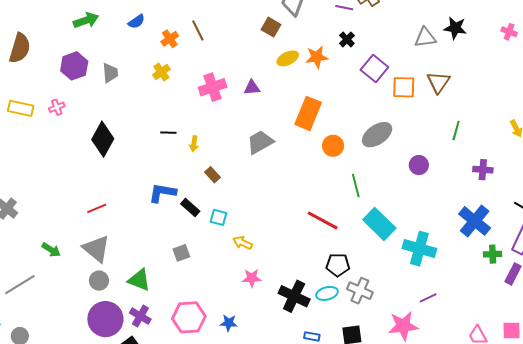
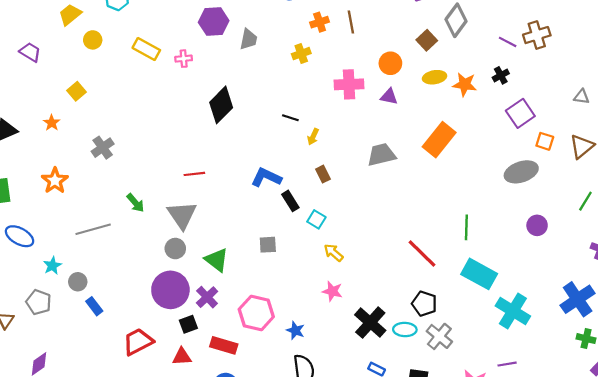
gray triangle: (425, 37) -> (582, 97), size x0.7
orange square: (404, 87) -> (545, 141), size x0.7
gray ellipse: (377, 135) -> (521, 172), moved
orange circle: (333, 146) -> (390, 63), moved
cyan rectangle: (379, 224) -> (479, 274), turned -32

